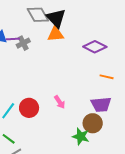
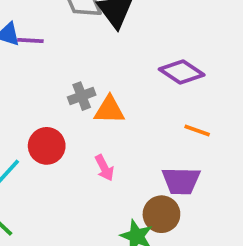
orange triangle: (56, 34) -> (109, 110), moved
gray cross: (23, 43) -> (82, 96), moved
red circle: (29, 108) -> (47, 146), moved

